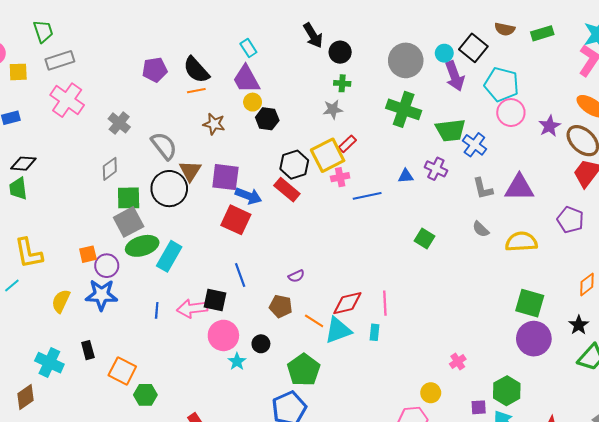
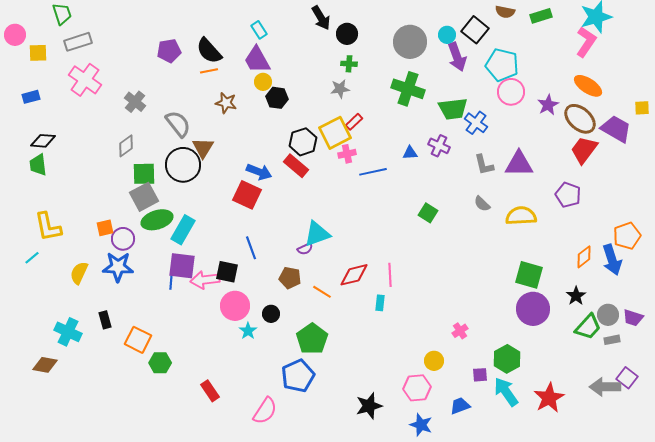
purple square: (225, 177) -> (182, 266), moved
cyan triangle: (338, 330) -> (317, 234), moved
brown diamond: (25, 397) -> (45, 365), turned 45

